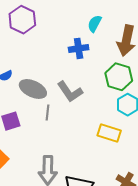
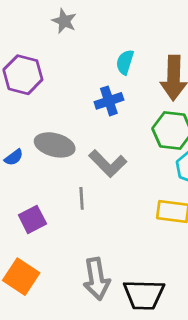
gray ellipse: (33, 89) -> (55, 145), moved

